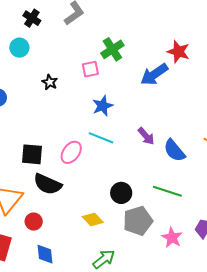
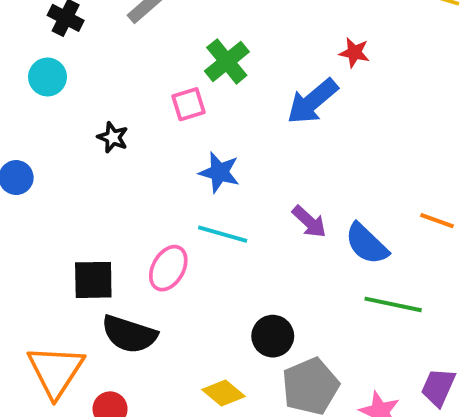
red star: (178, 52) -> (354, 53), size x0.7
blue star: (103, 106) -> (219, 172), turned -30
green line: (167, 191) -> (393, 304), moved

